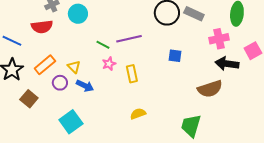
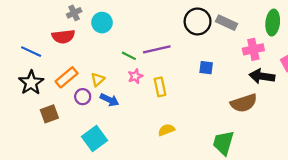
yellow triangle: (74, 67) -> (98, 79), turned 32
brown square: (29, 99) -> (49, 114), turned 30

